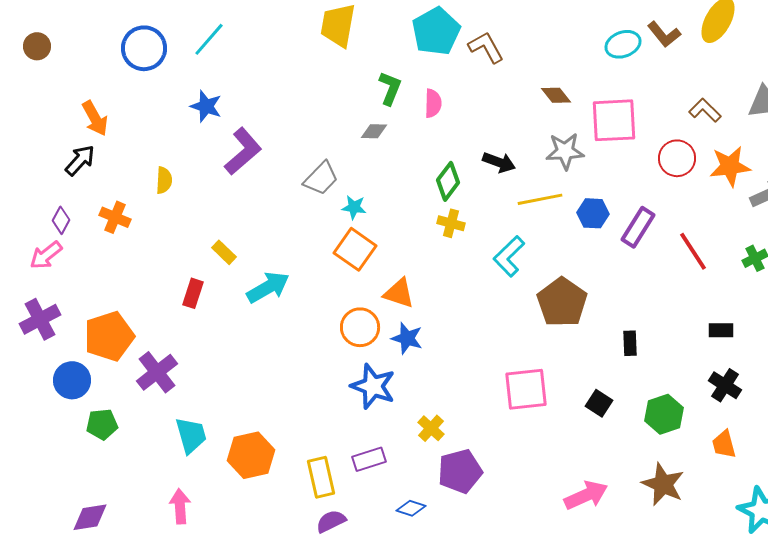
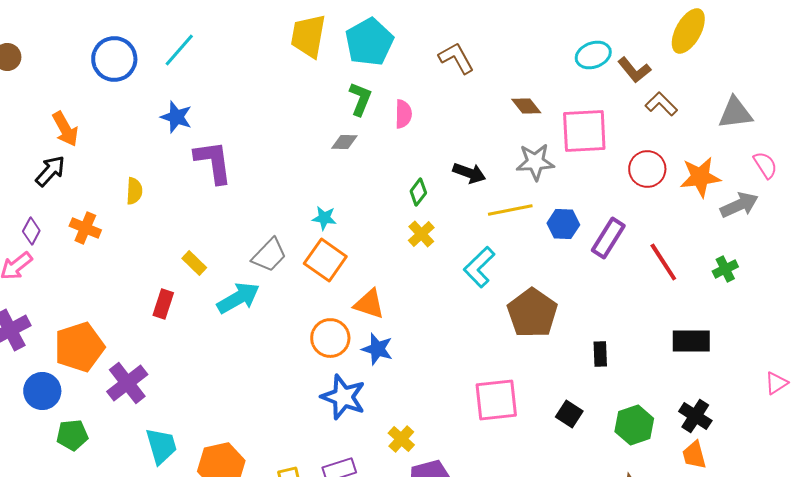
cyan pentagon: (436, 31) -> (369, 42), moved
brown L-shape: (664, 34) -> (634, 70), moved
brown L-shape: (705, 110) -> (661, 104), moved
purple L-shape: (243, 151) -> (213, 162), turned -57
gray trapezoid: (321, 178) -> (269, 255), moved
green diamond: (448, 181) -> (418, 192), size x0.7
yellow cross: (451, 223) -> (421, 234), turned 32
black rectangle: (721, 330) -> (691, 341), size x1.5
black cross: (725, 385) -> (695, 416), moved

